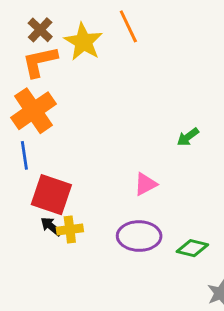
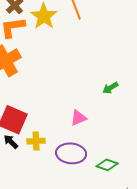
yellow cross: (70, 230) -> (36, 141), moved

